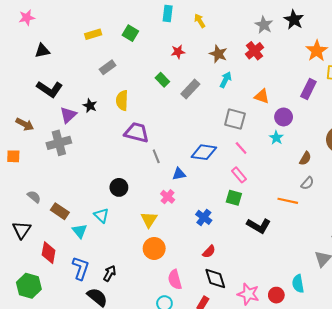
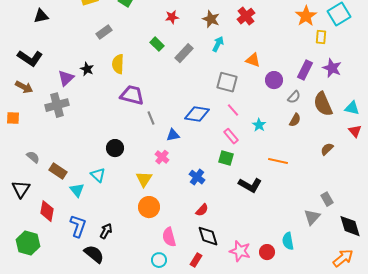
black L-shape: (50, 89) -> (30, 58), moved
purple rectangle: (308, 89) -> (305, 70), moved
cyan star: (276, 138) -> (259, 125), moved
gray semicircle: (307, 183) -> (294, 97), moved

